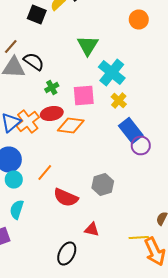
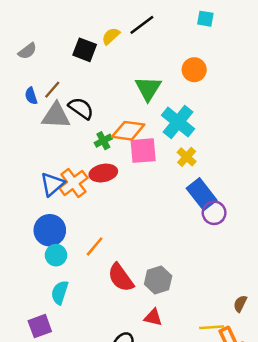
orange circle: (139, 20) -> (194, 70), moved
orange diamond: (71, 126) -> (128, 131), moved
gray hexagon: (103, 184) -> (158, 280), moved
red semicircle: (66, 198) -> (121, 278), turned 30

